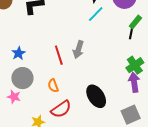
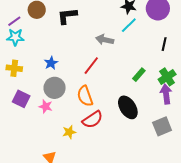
green rectangle: (135, 22) -> (139, 75), moved
gray arrow: (78, 50) -> (105, 40), moved, turned 84
red line: (59, 55) -> (91, 66), turned 54
orange semicircle: (53, 86) -> (85, 96), size x1.5

